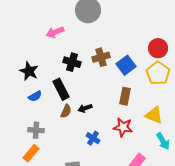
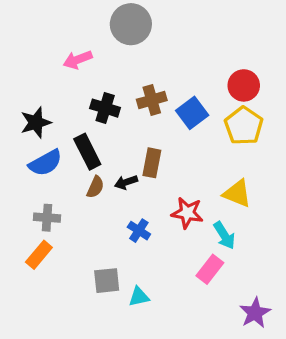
black star: (29, 71) -> (36, 123), turned 30
blue semicircle: (35, 96) -> (45, 163), size x1.5
brown rectangle: (125, 96) -> (152, 163), moved
cyan arrow: (163, 141) -> (224, 235), moved

